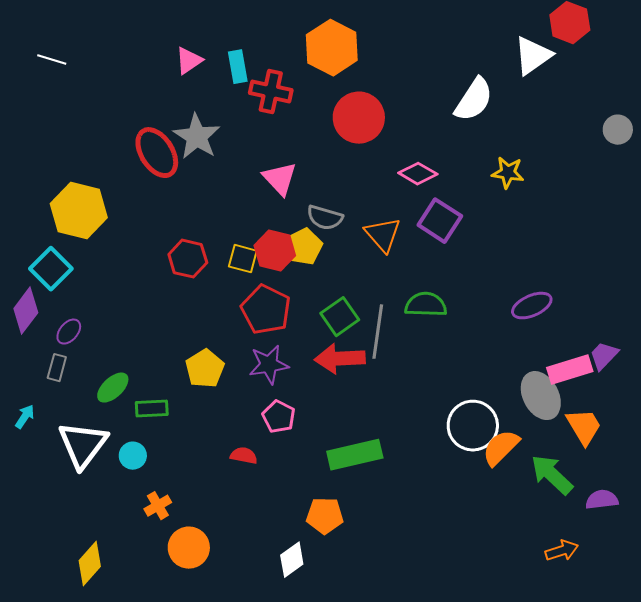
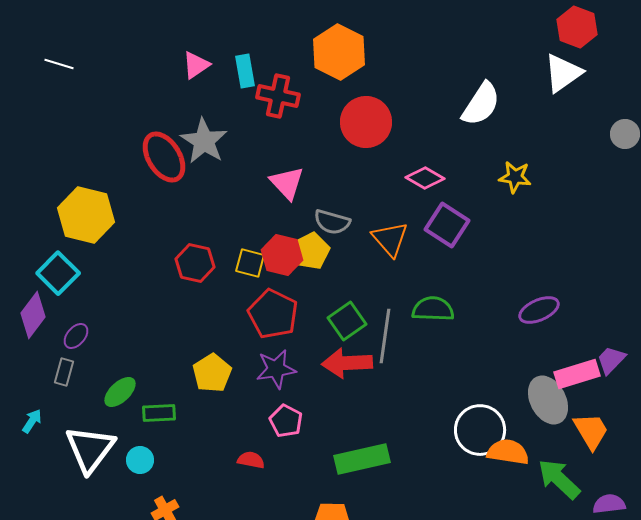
white triangle: (533, 56) -> (563, 73), moved
orange semicircle: (501, 448) -> (508, 452), turned 54

